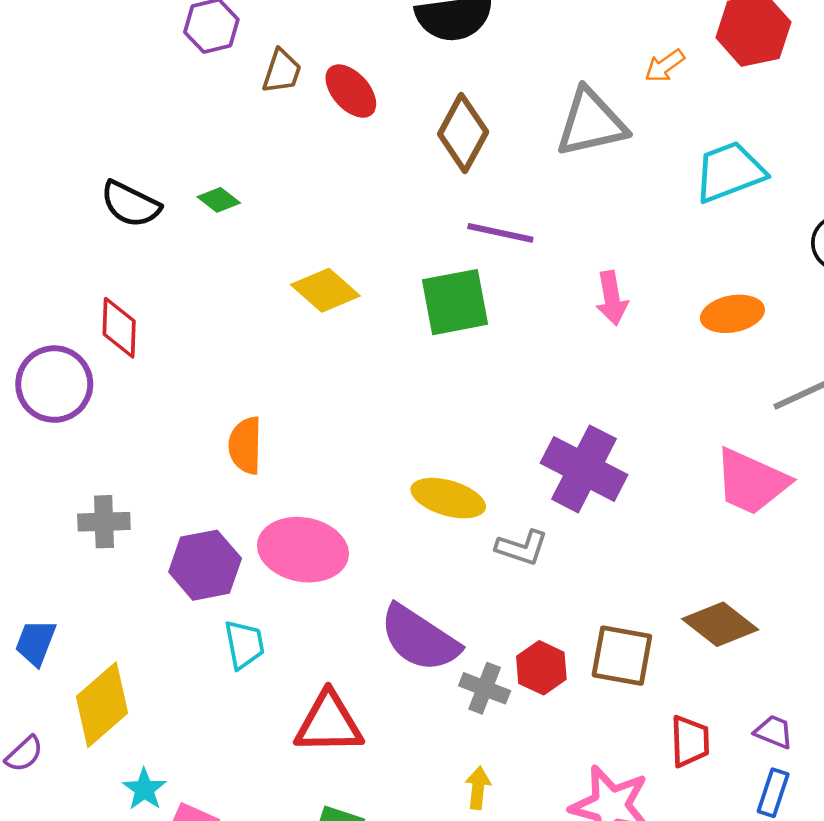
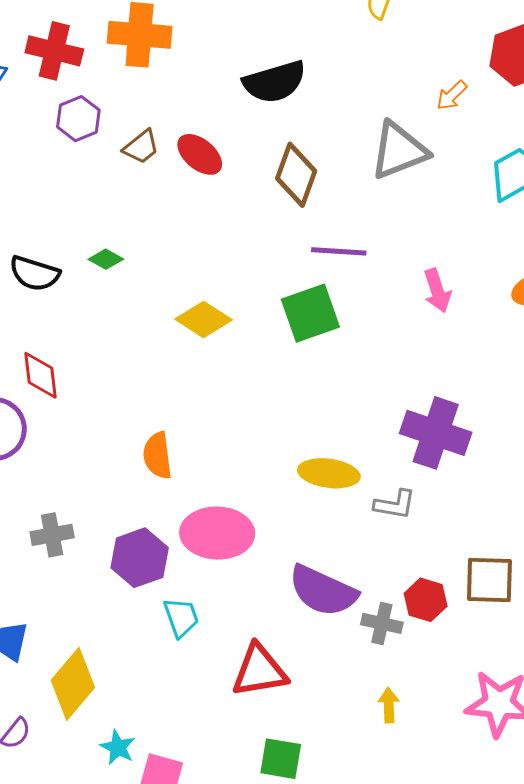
brown trapezoid: (282, 71) -> (141, 147), turned 42

